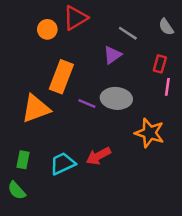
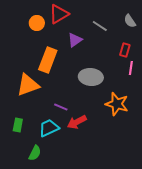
purple triangle: (112, 55) -> (75, 40), moved
purple line: (87, 104) -> (61, 107), moved
green semicircle: (17, 190) -> (35, 153), moved, turned -112

